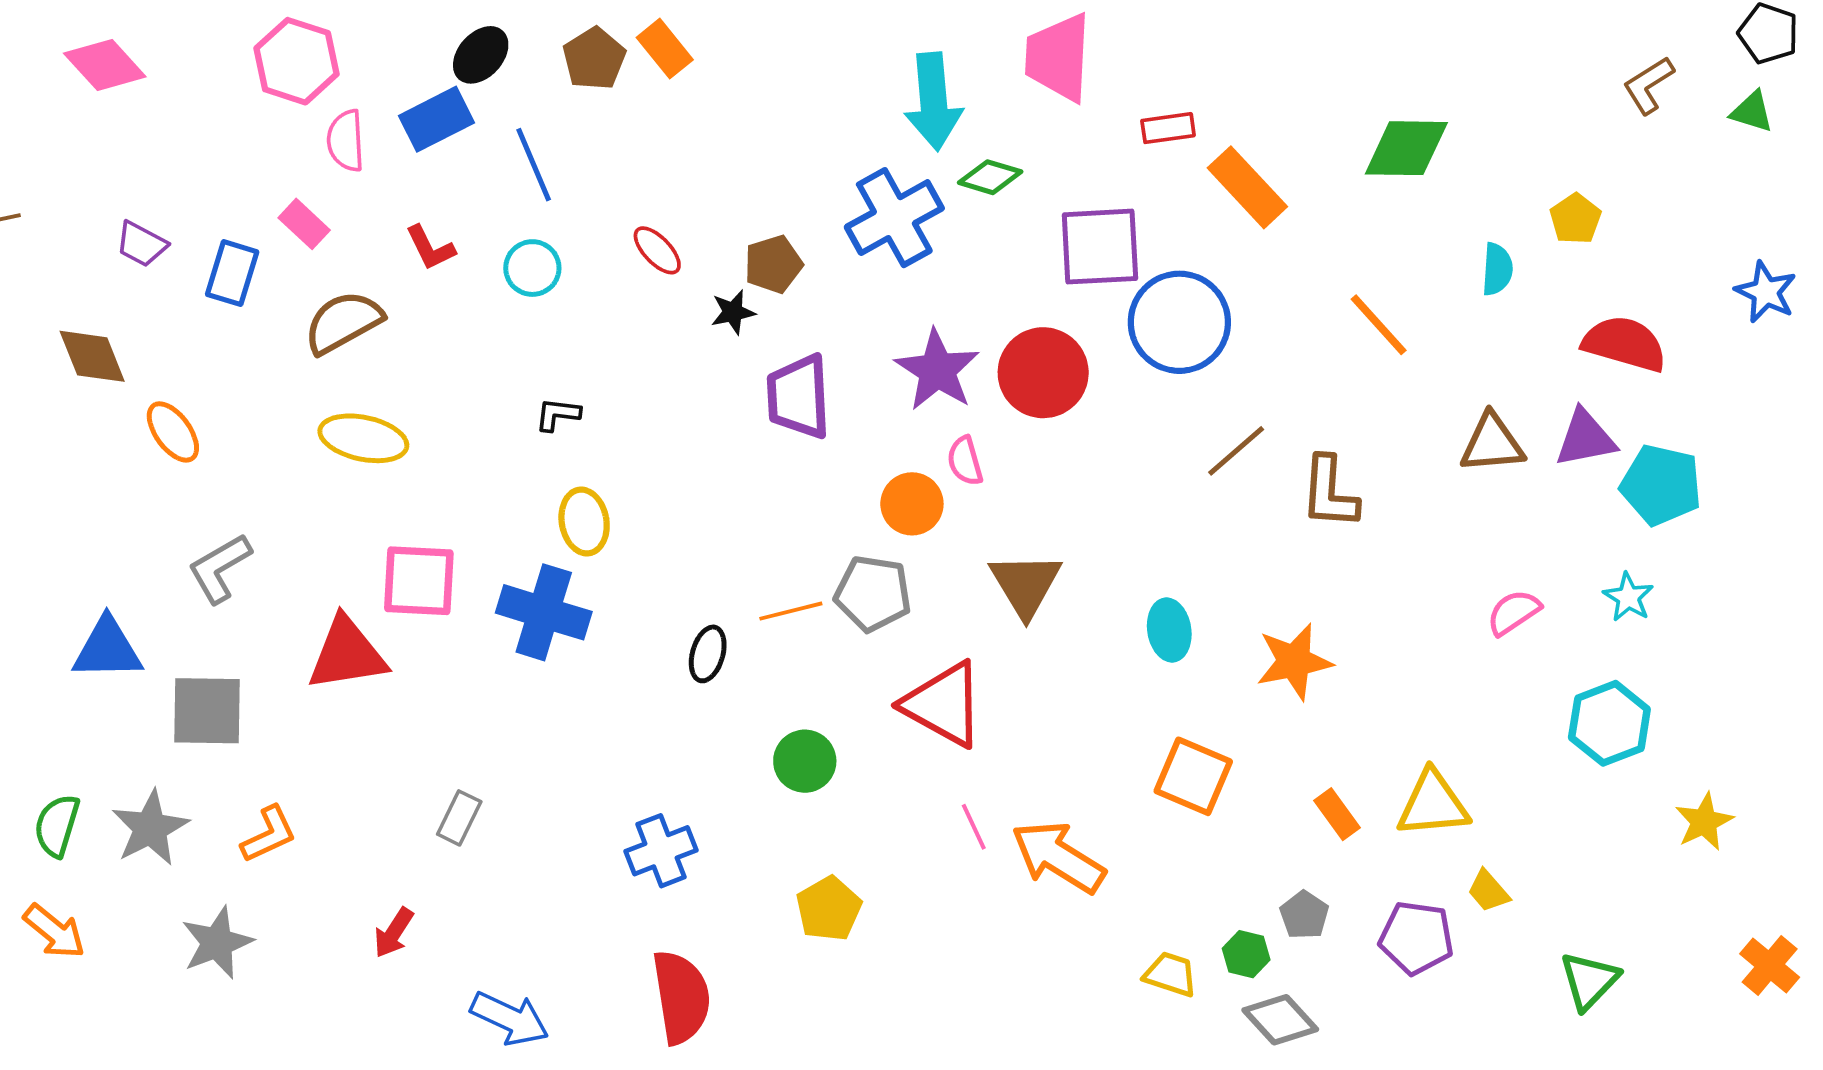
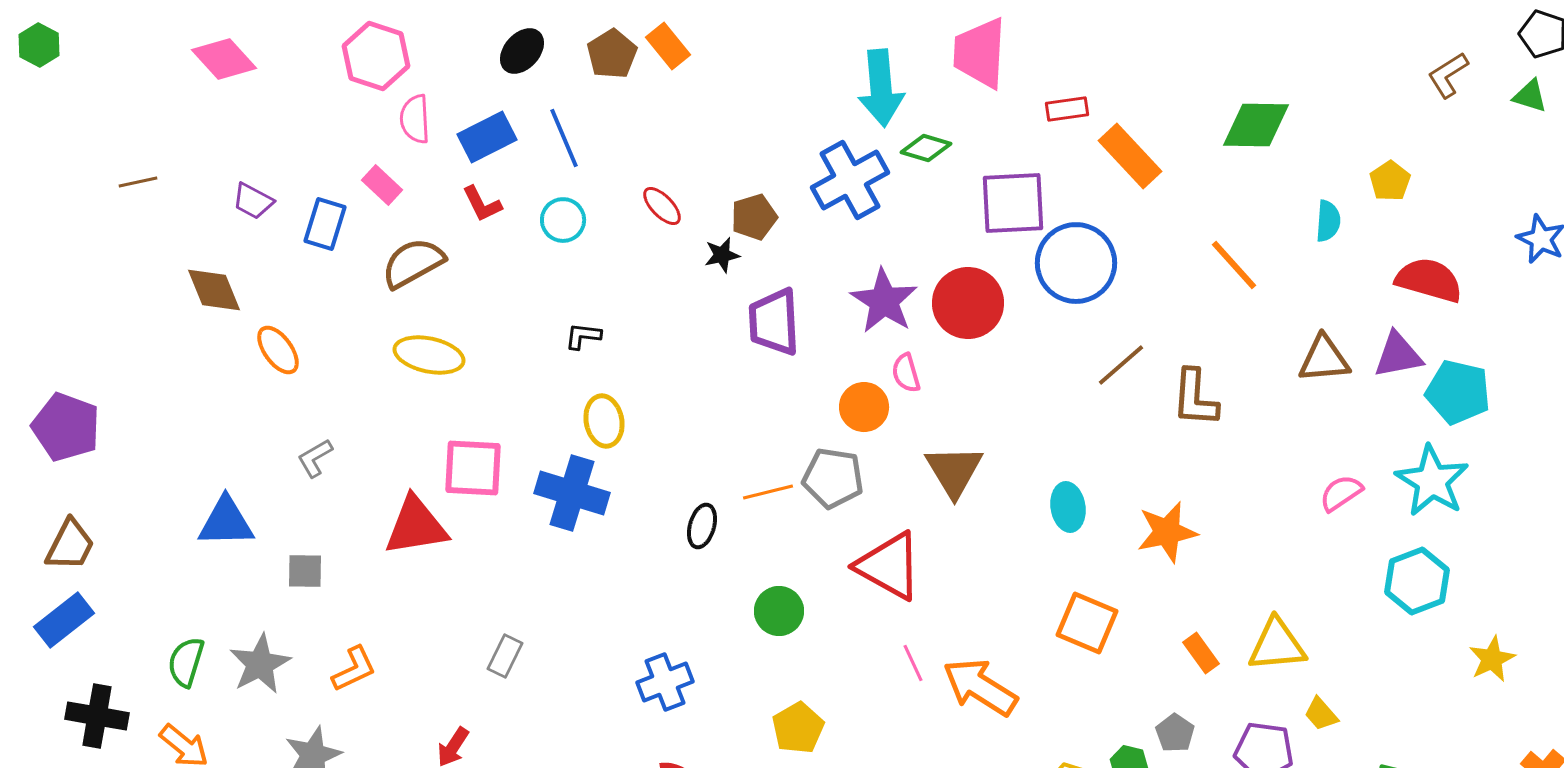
blue rectangle: (437, 119) -> (487, 137), moved
gray L-shape: (220, 568) -> (315, 458), size x0.7
cyan star: (1628, 597) -> (1432, 481), size x1.8
gray square: (207, 711) -> (305, 571), size x0.6

